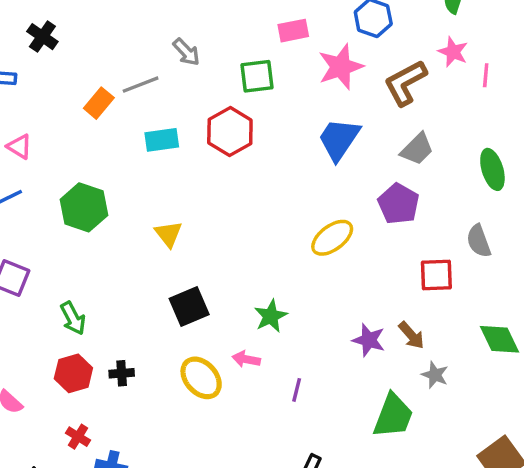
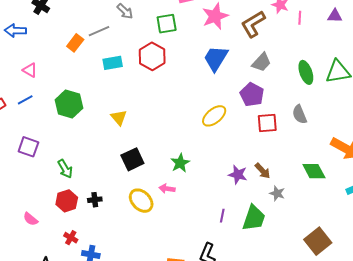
red square: (436, 275) -> (267, 123), moved
purple line: (297, 390) -> (222, 216), moved

